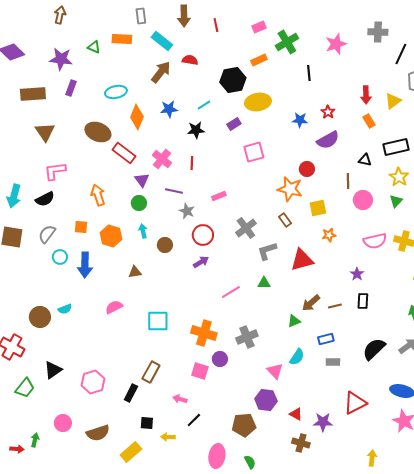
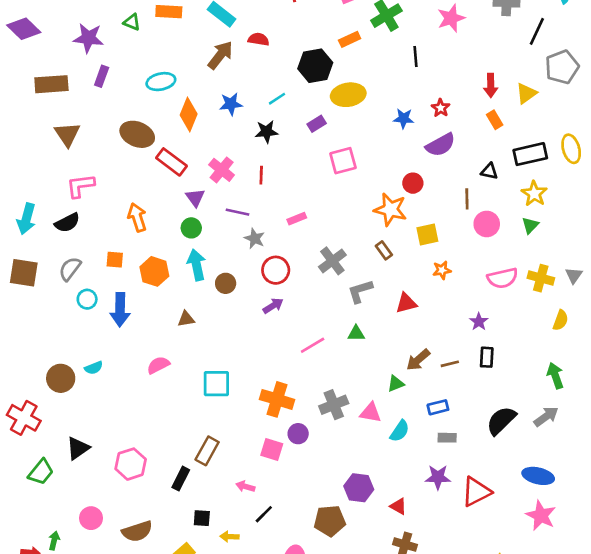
cyan arrow: (143, 231) -> (197, 265), size x1.6
red triangle: (302, 260) -> (406, 303), size x0.7
pink triangle: (275, 371) -> (371, 413), moved, turned -36
purple star: (323, 422) -> (438, 477), moved

